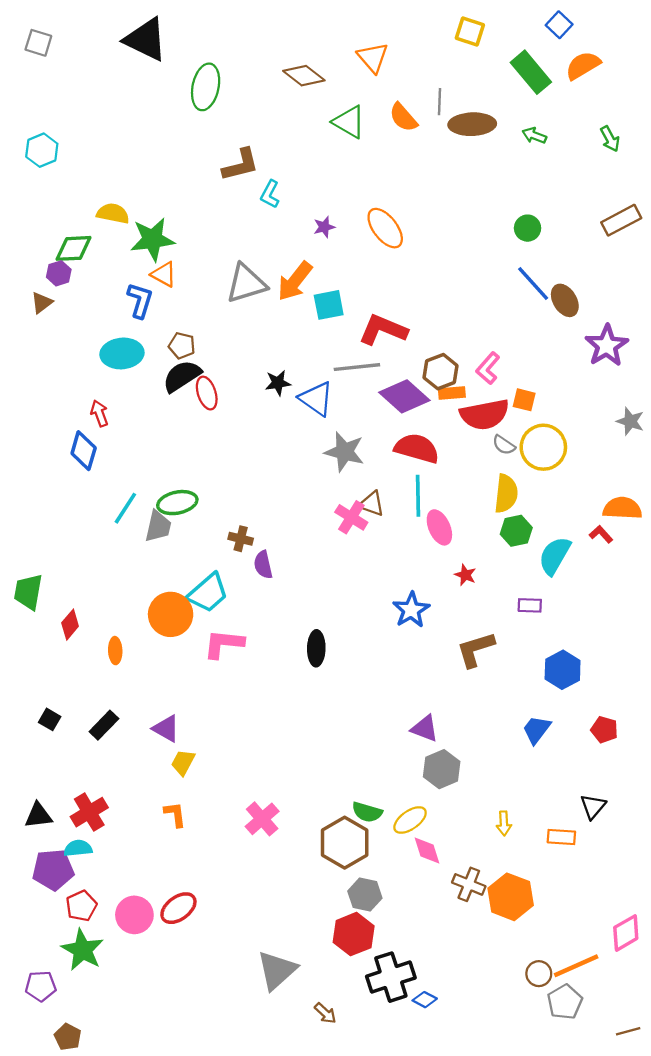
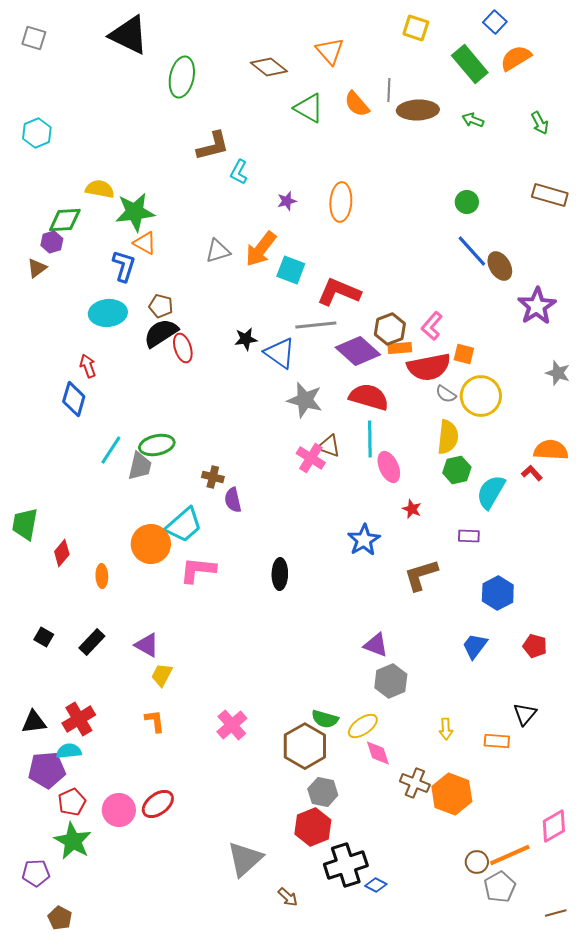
brown rectangle: (621, 220) -> (550, 195), turned 44
orange ellipse: (385, 228) -> (341, 202), turned 42
gray triangle: (246, 283) -> (218, 251), size x0.7
cyan square: (329, 305) -> (291, 270), turned 32

